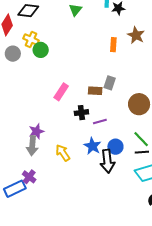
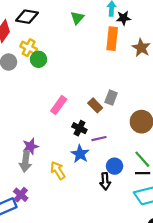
orange rectangle: (113, 45) -> (112, 39), moved, size x1.5
brown rectangle: (95, 91) -> (95, 105), turned 40
black cross: (81, 113) -> (79, 128), turned 32
blue star: (92, 146) -> (80, 154), moved
black arrow: (107, 161) -> (105, 181), size x0.7

